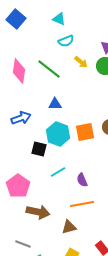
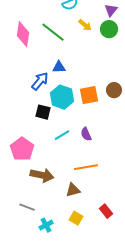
blue arrow: (21, 118) -> (40, 81), moved, turned -30
purple semicircle: (82, 180) -> (86, 134), moved

